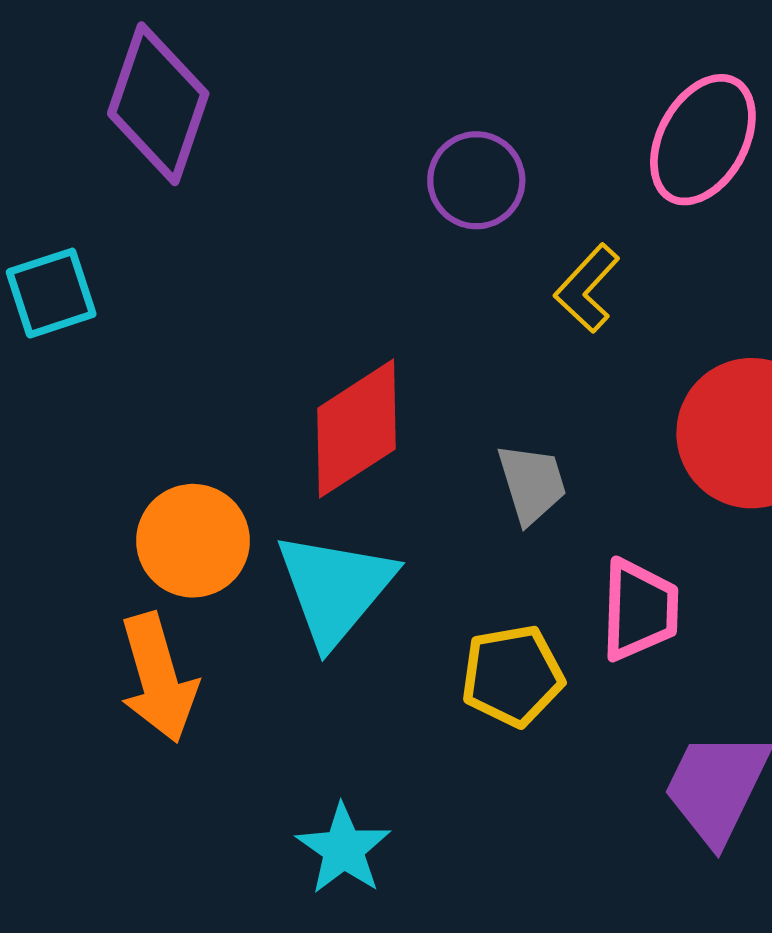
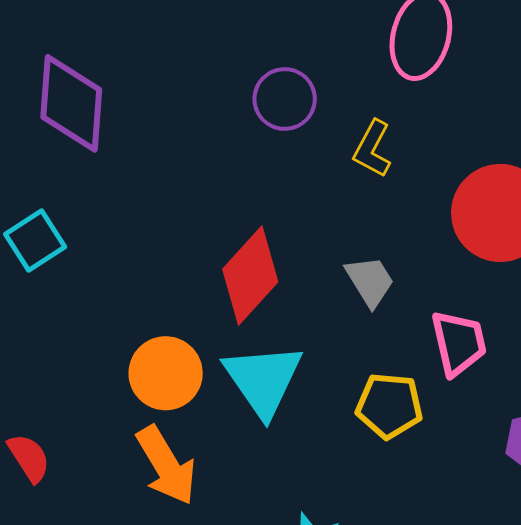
yellow pentagon: (512, 676) -> (389, 406), turned 30

